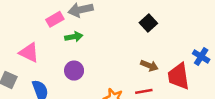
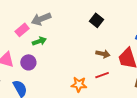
purple circle: (74, 71) -> (28, 62), moved

